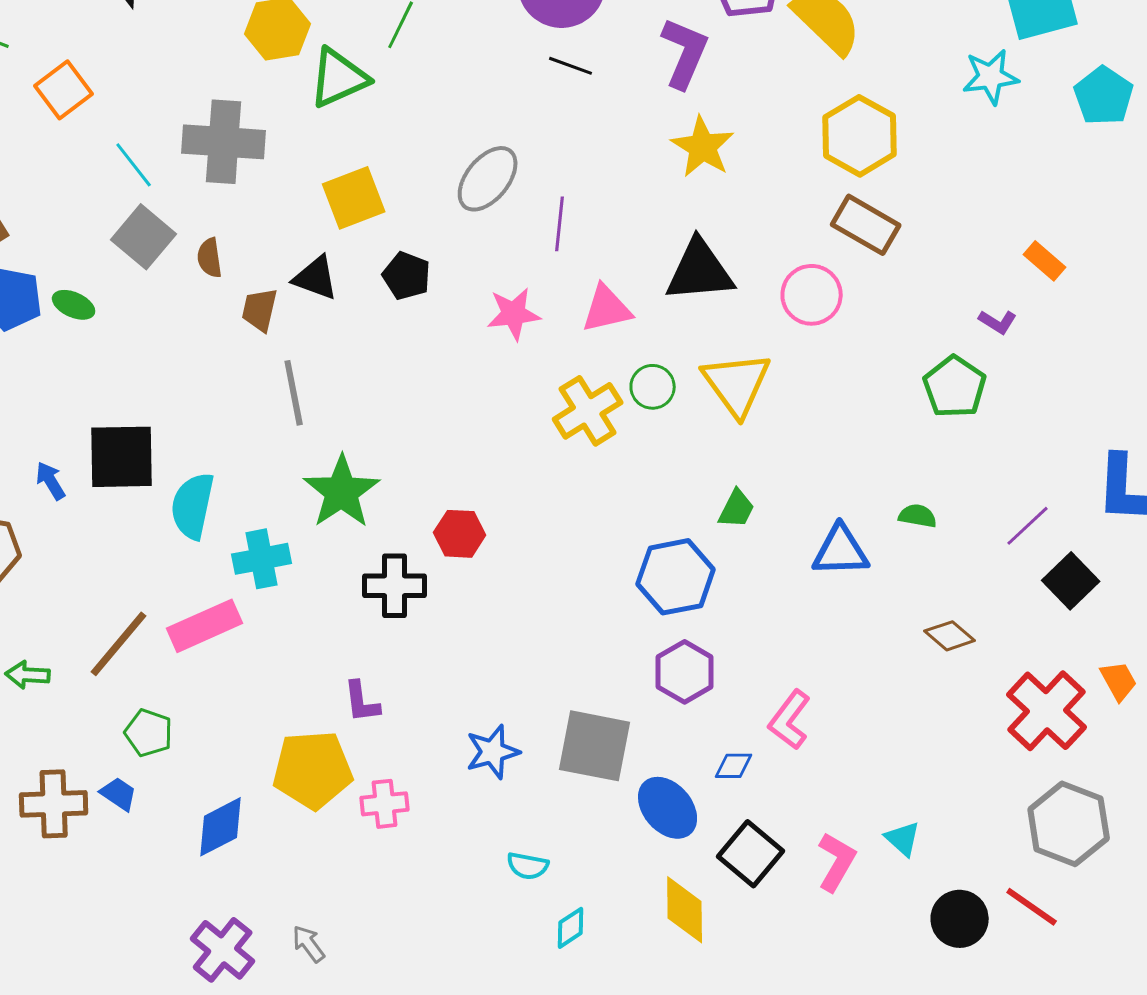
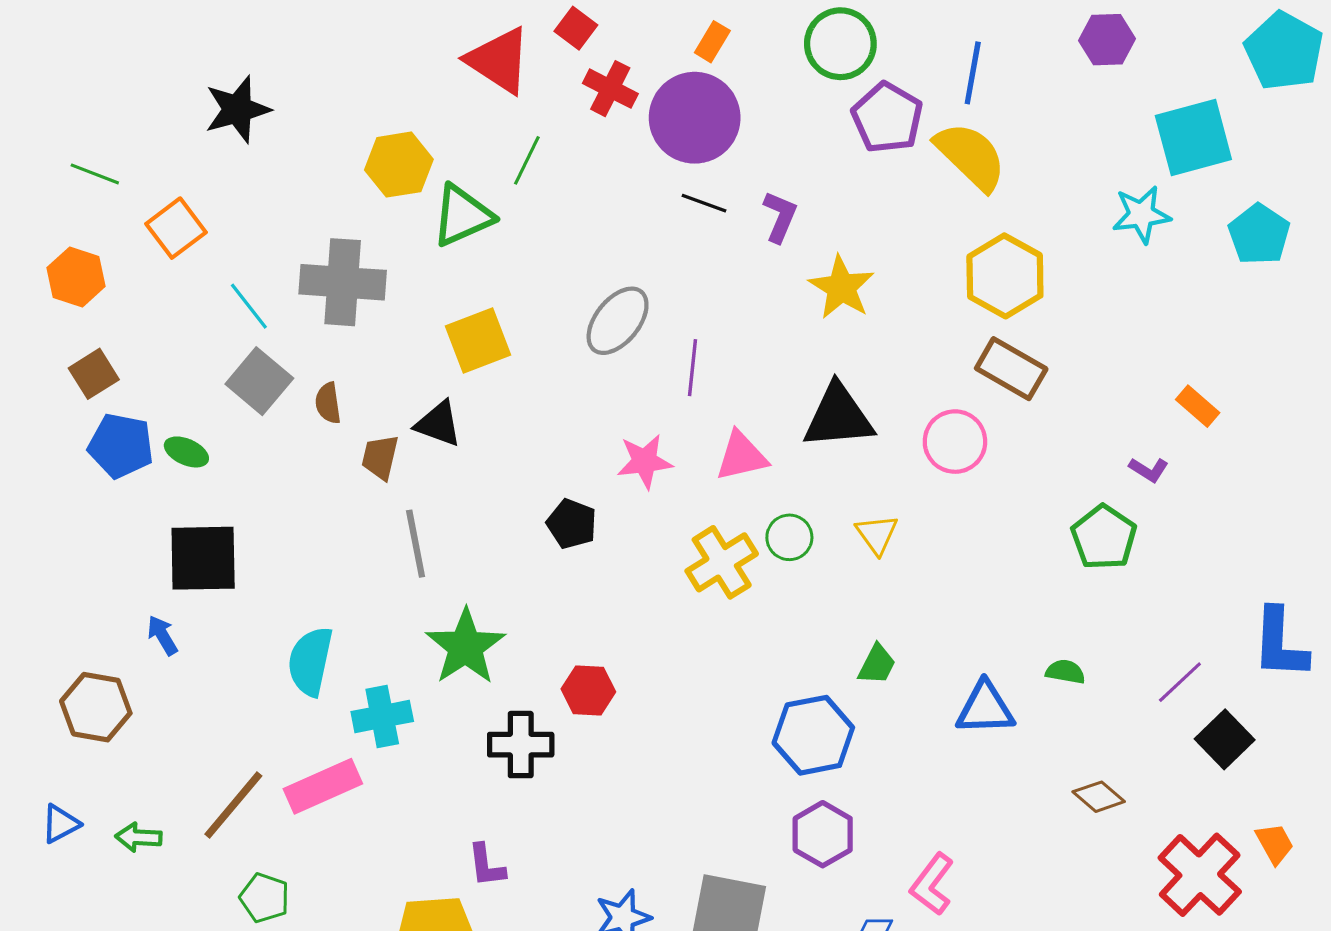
purple L-shape: (685, 53) -> (780, 217), moved, size x0.7
black pentagon: (407, 276) -> (572, 524), moved
yellow triangle: (737, 384) -> (877, 534), size x0.6
black square: (122, 457) -> (203, 558), moved

